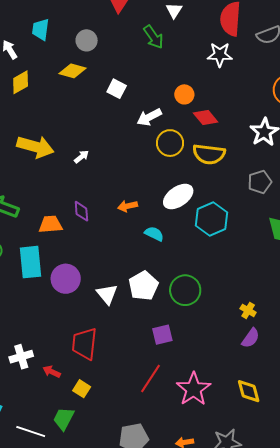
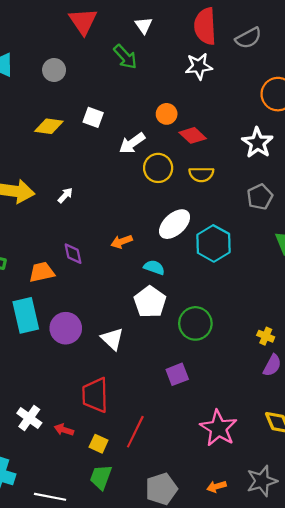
yellow diamond: (72, 71) -> (49, 126), moved
yellow semicircle: (209, 154) -> (201, 174), size x0.7
white pentagon: (143, 286) -> (150, 302), moved
white cross: (21, 357) -> (29, 418), turned -30
red line: (151, 378) -> (135, 432), moved
green trapezoid: (64, 419) -> (101, 477), moved

